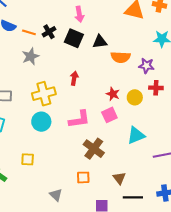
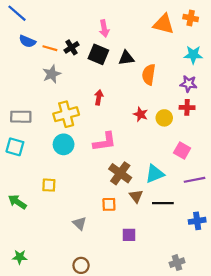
orange semicircle: (121, 57) -> (149, 75), turned 96
purple star: (146, 66) -> (188, 84), moved
pink square: (109, 115) -> (182, 151), moved, turned -35
cyan triangle: (136, 135) -> (155, 174), moved
brown triangle: (119, 178) -> (136, 196), moved
black line: (133, 197) -> (163, 203), moved

